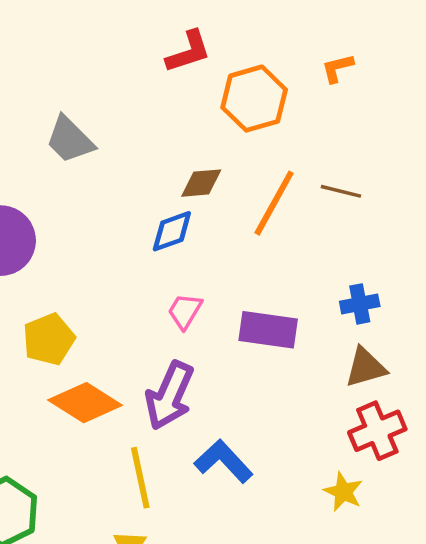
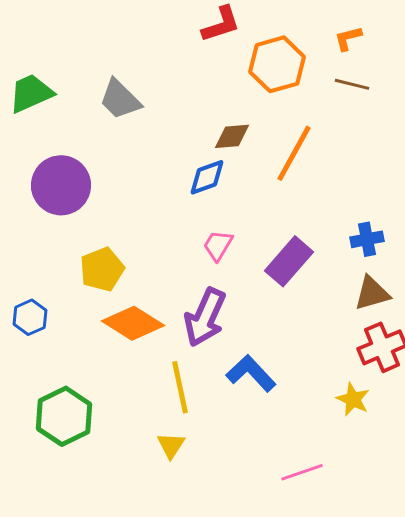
brown line: (341, 191) -> (352, 84), moved
purple rectangle: (268, 330) -> (289, 261), turned -57

